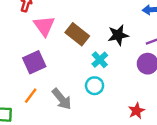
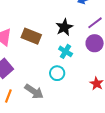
cyan cross: (100, 60) -> (66, 51), moved

